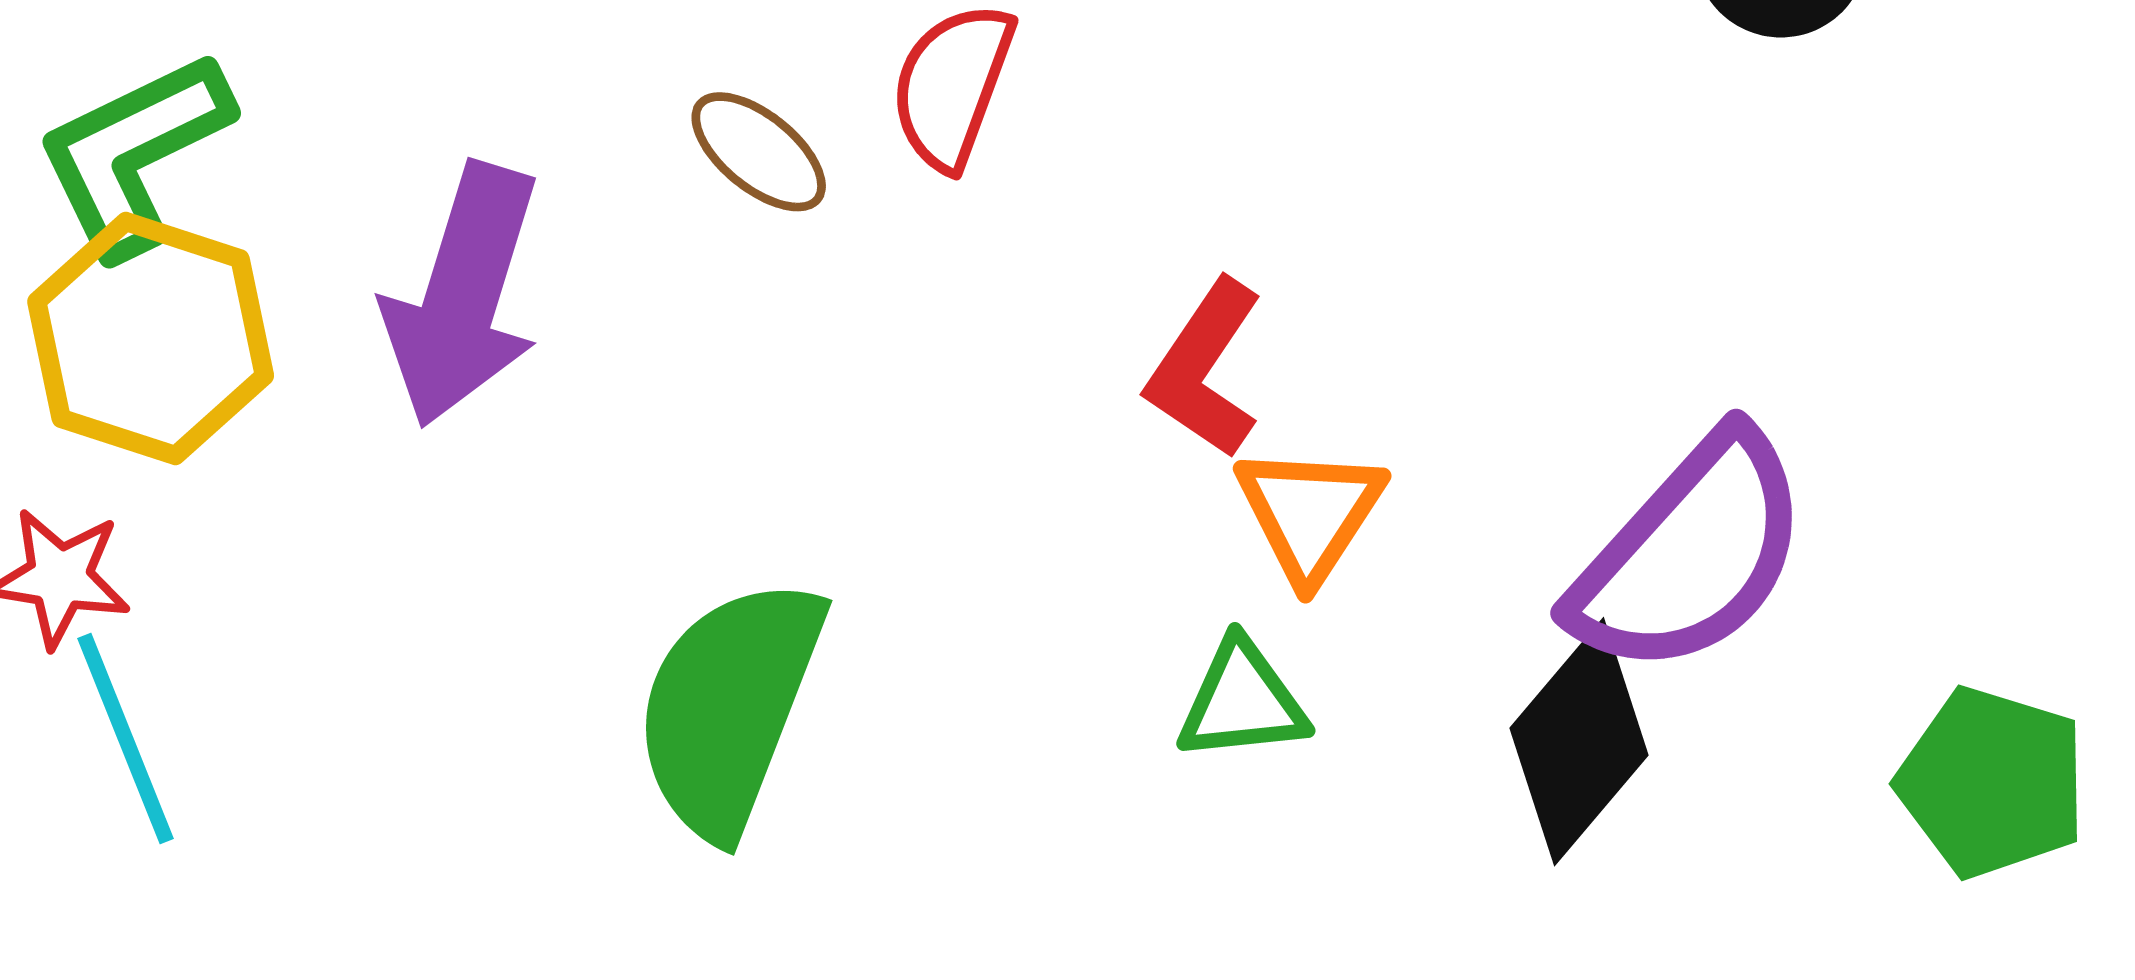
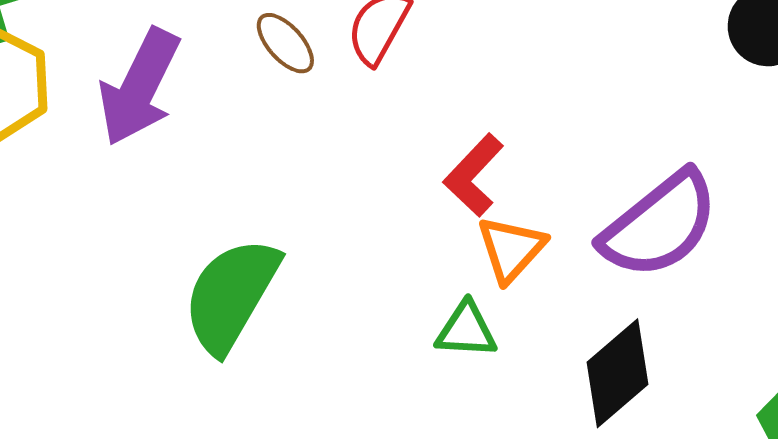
purple semicircle: (1690, 554) -> (660, 225), moved

